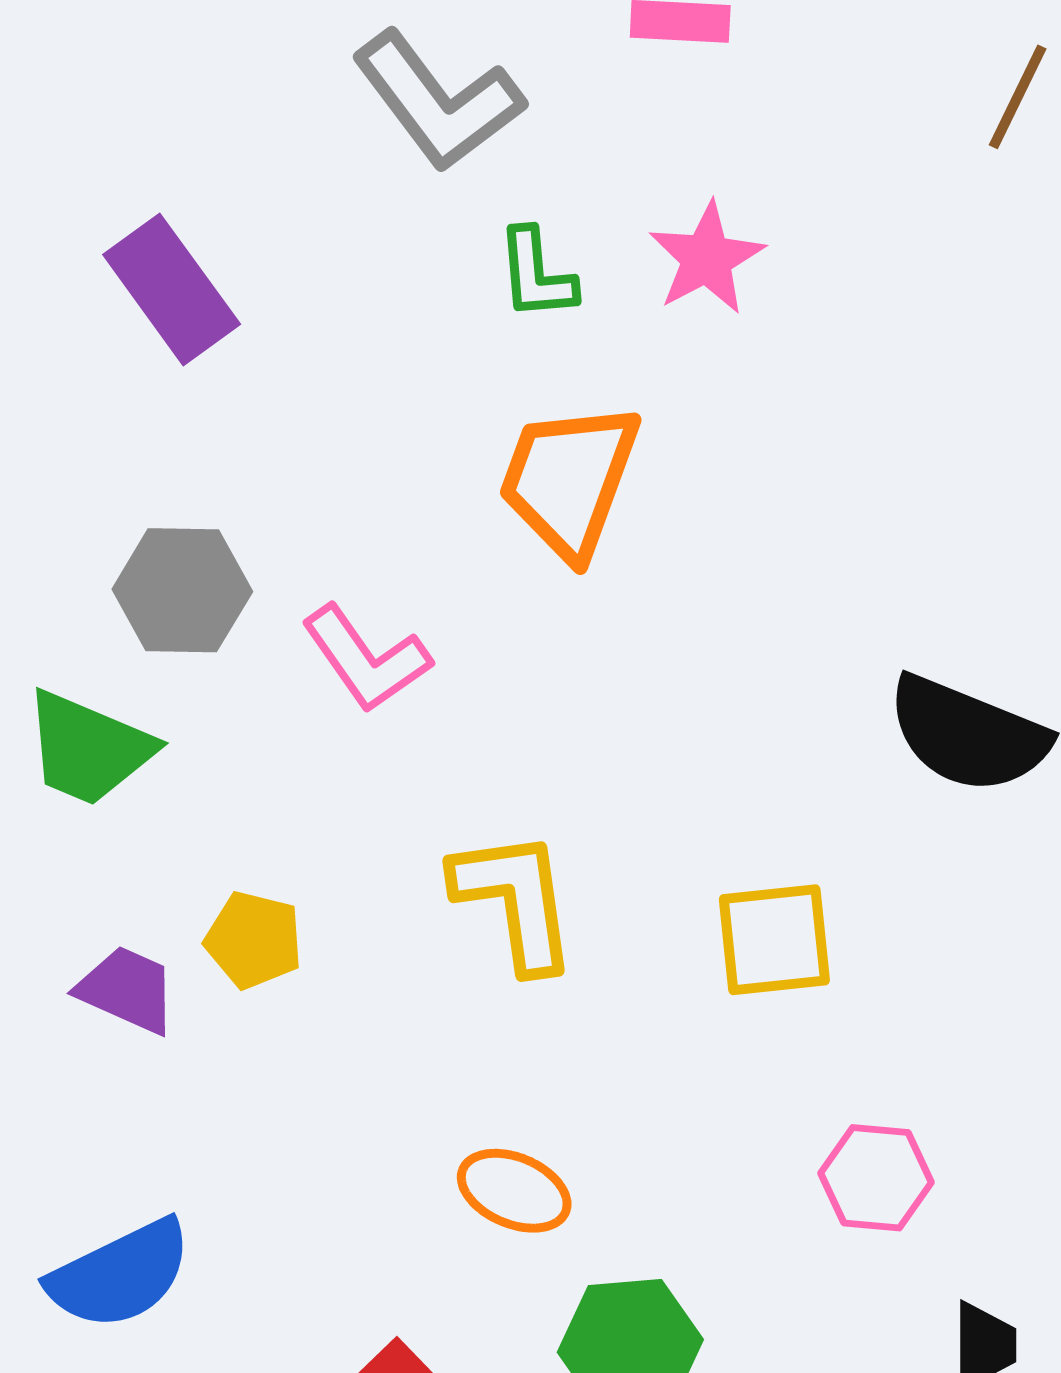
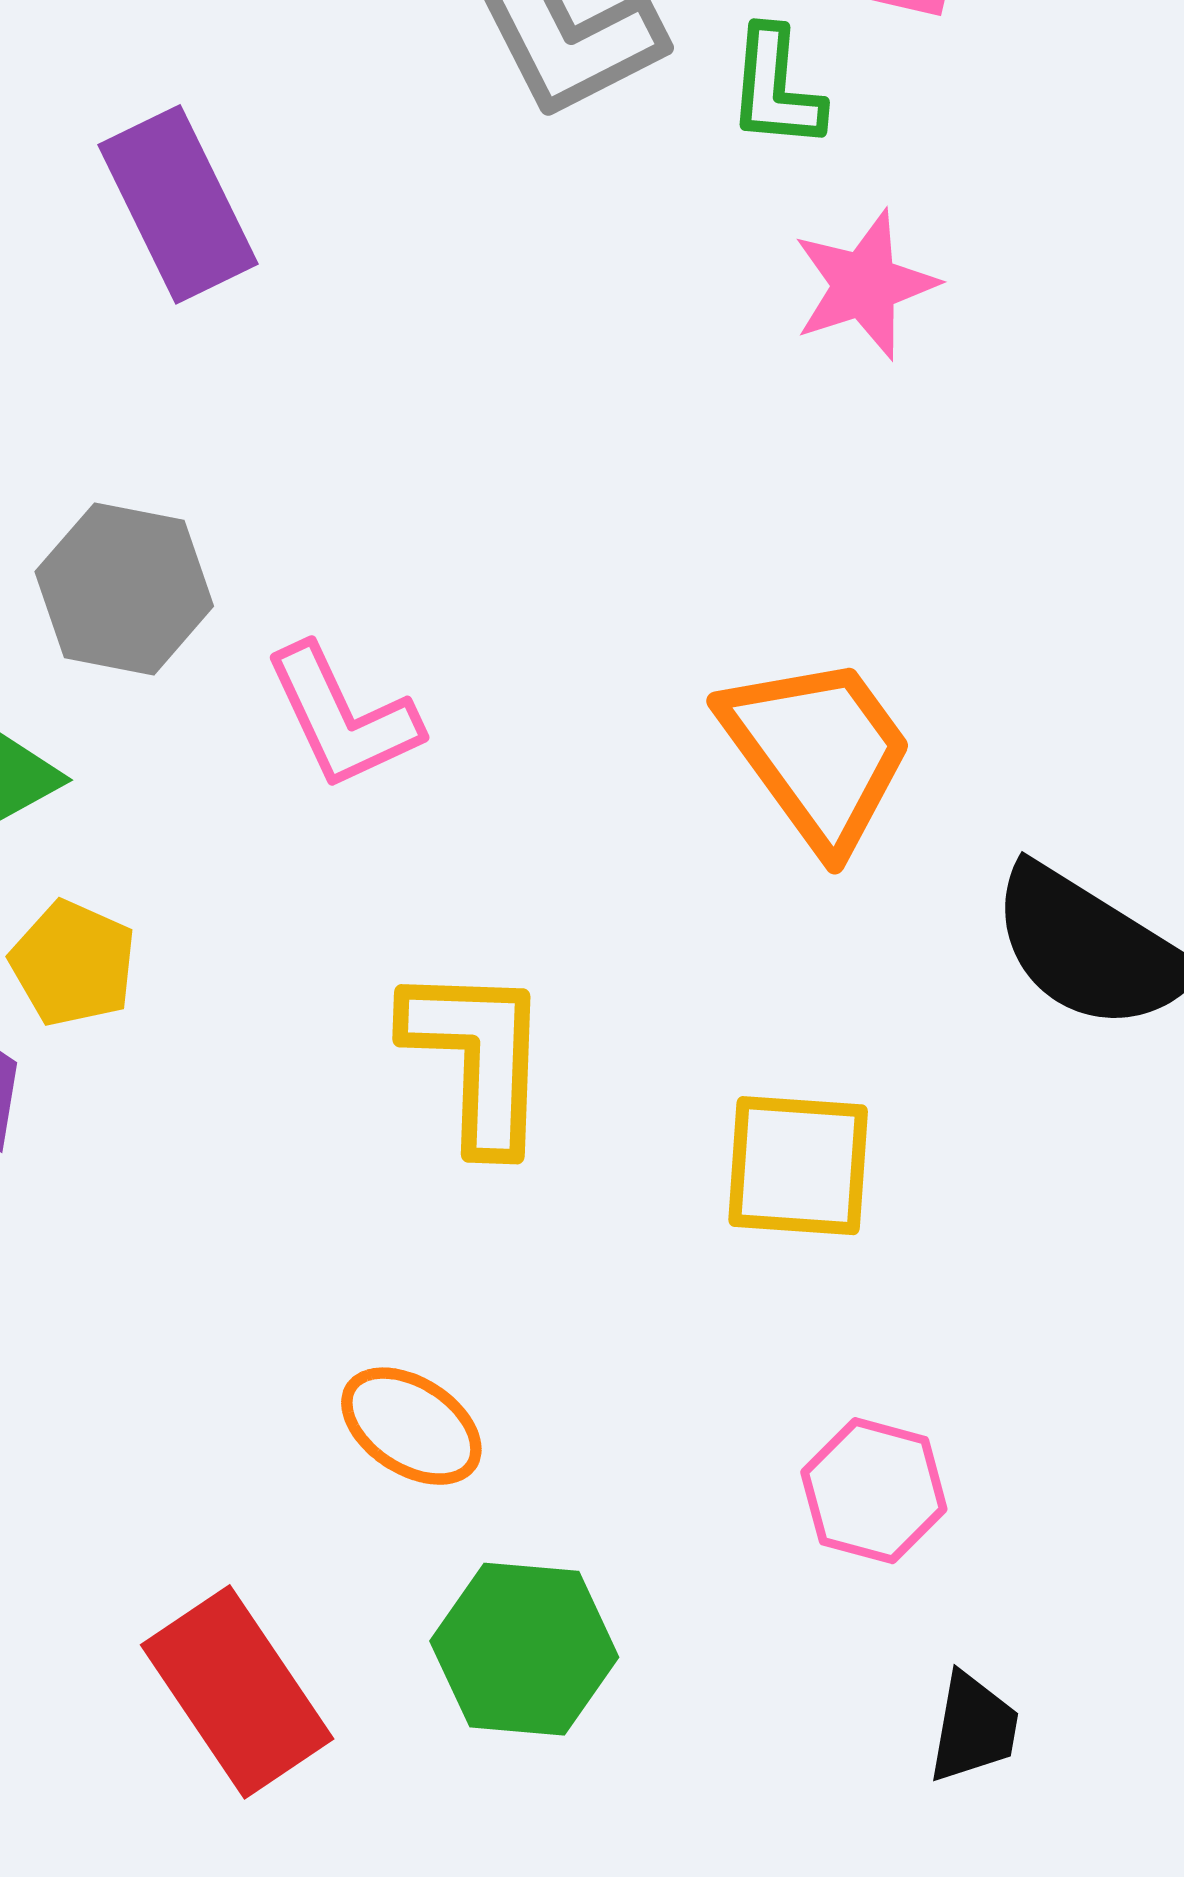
green L-shape: (536, 274) -> (776, 88), moved
orange trapezoid: (569, 480) -> (818, 752), moved, turned 114
yellow pentagon: (254, 940) -> (73, 963), moved

